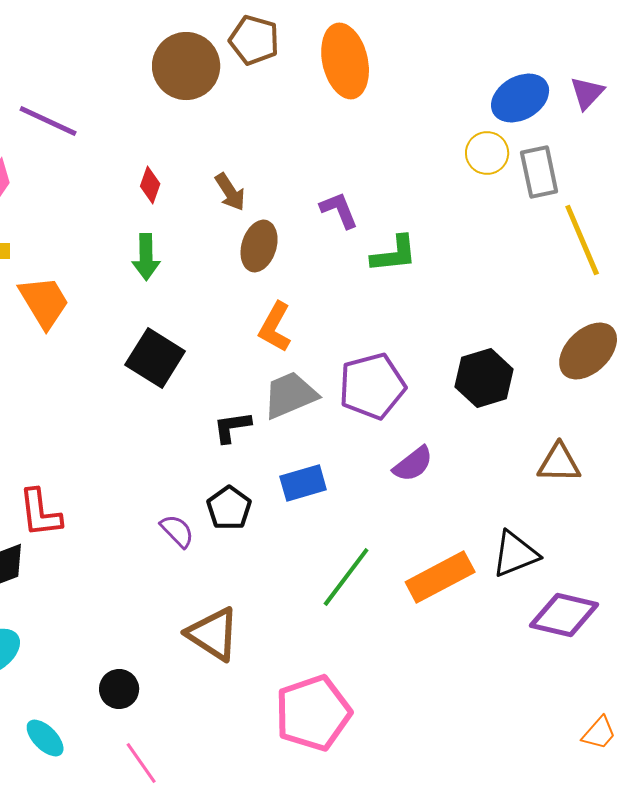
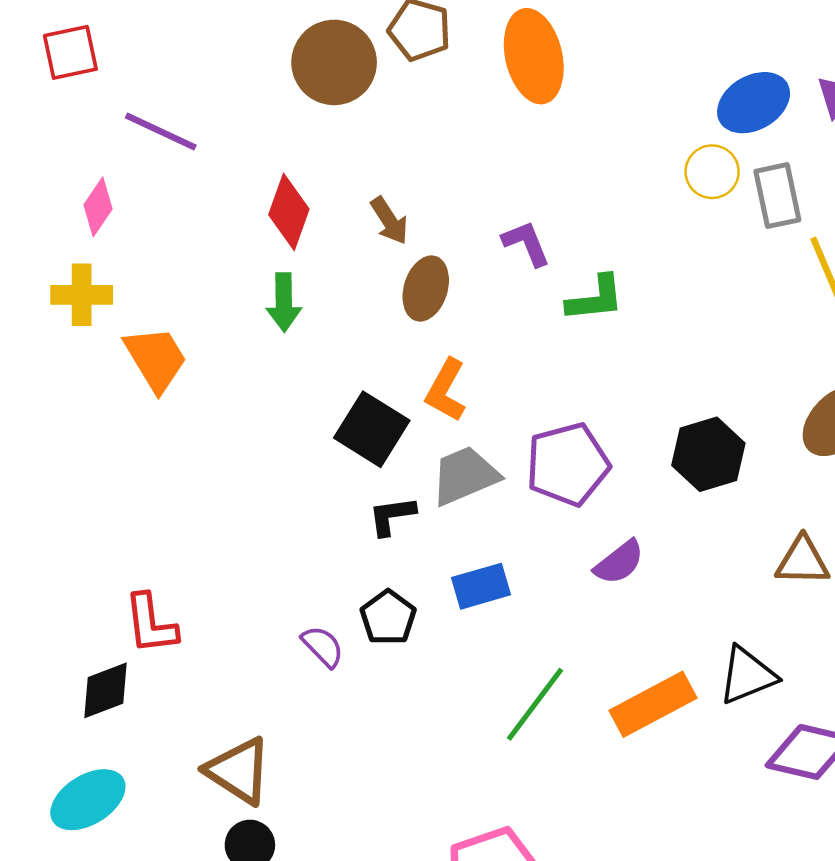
red diamond: (150, 185) -> (289, 212), size x1.6
black square: (155, 358) -> (372, 429), moved
brown triangle: (213, 634) -> (239, 771), moved

